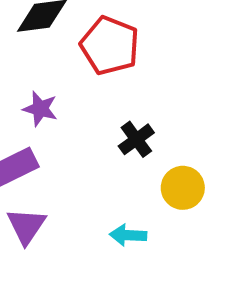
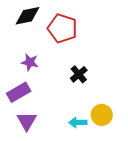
yellow circle: (183, 188) -> (102, 115), moved

